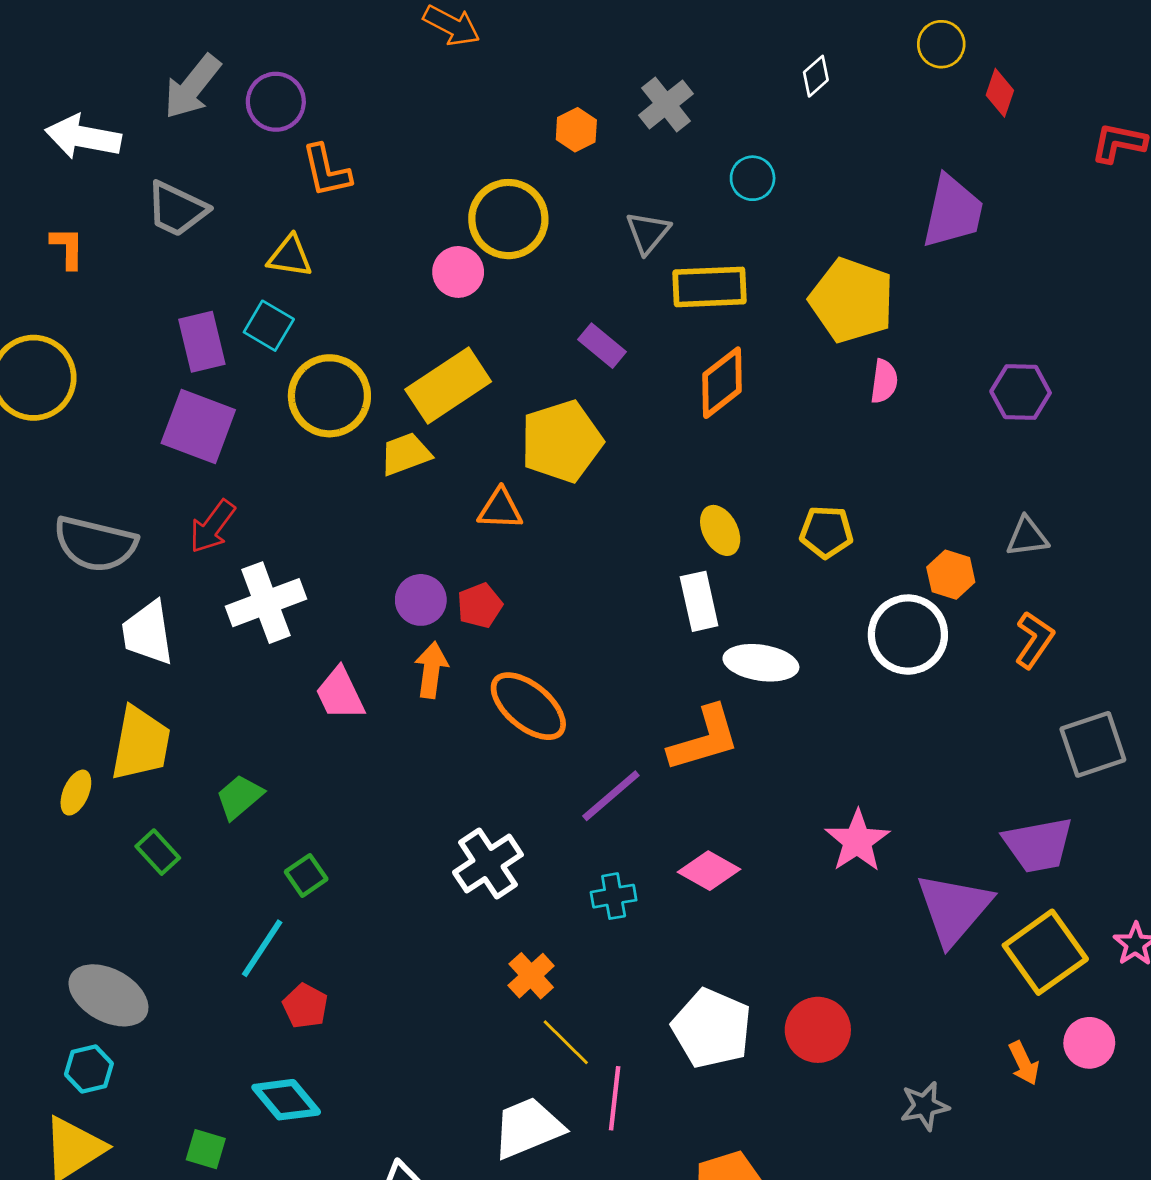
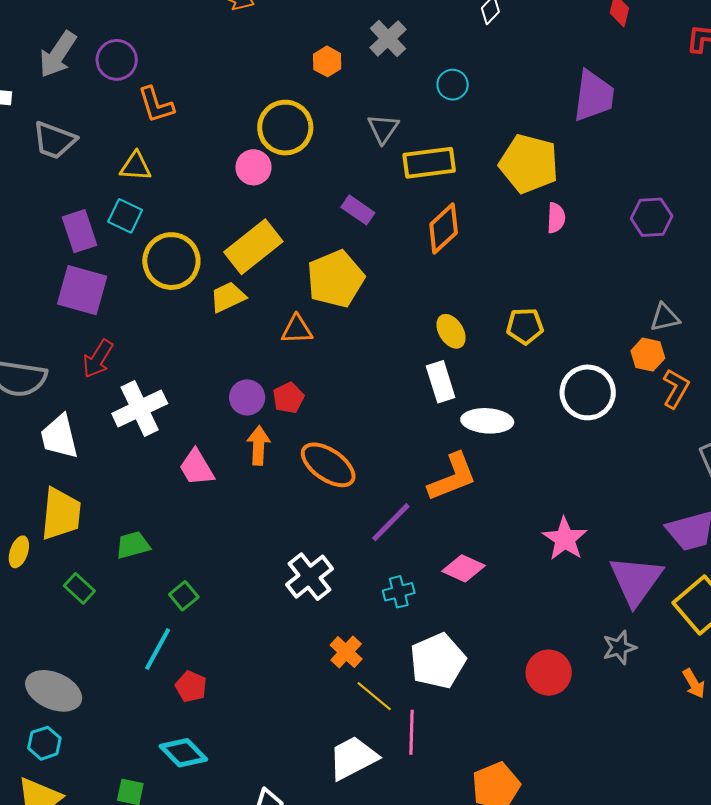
orange hexagon: (951, 575) -> (648, 355), moved
green trapezoid: (240, 797) -> (133, 545), turned 30
white pentagon: (712, 1028) -> (438, 661), moved, turned 30
gray star: (925, 1106) -> (619, 648), moved

